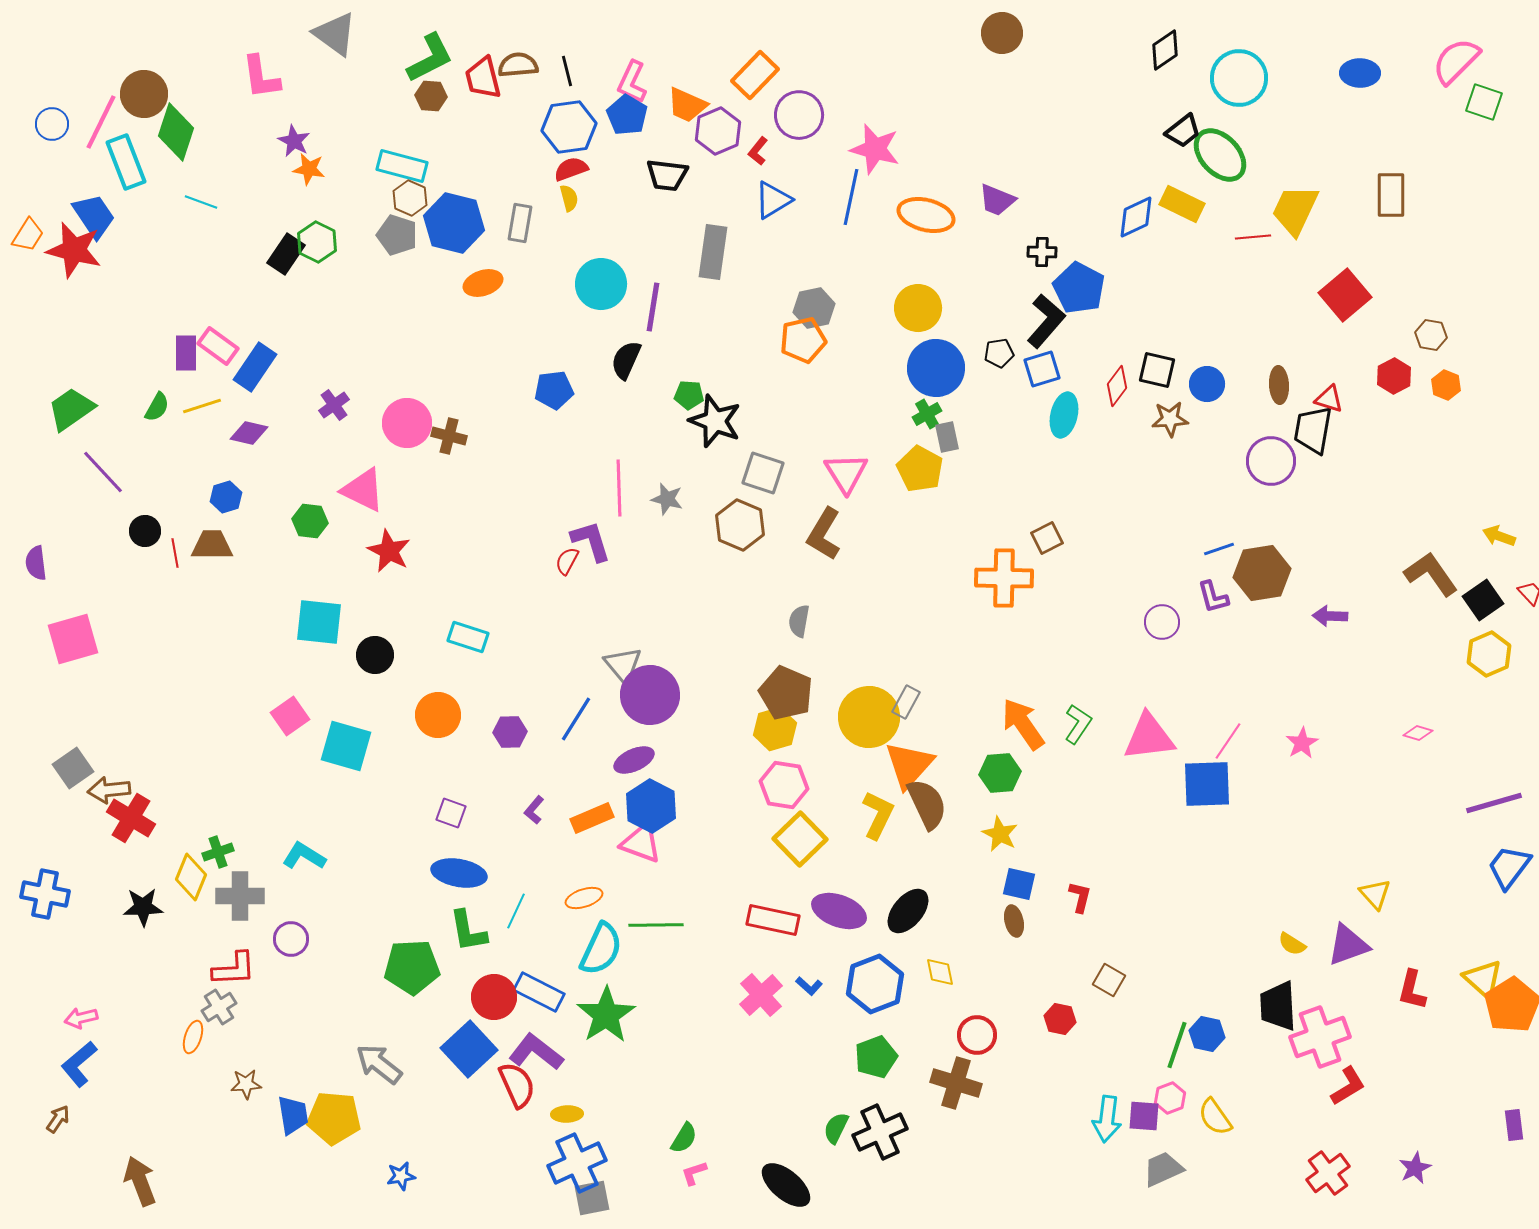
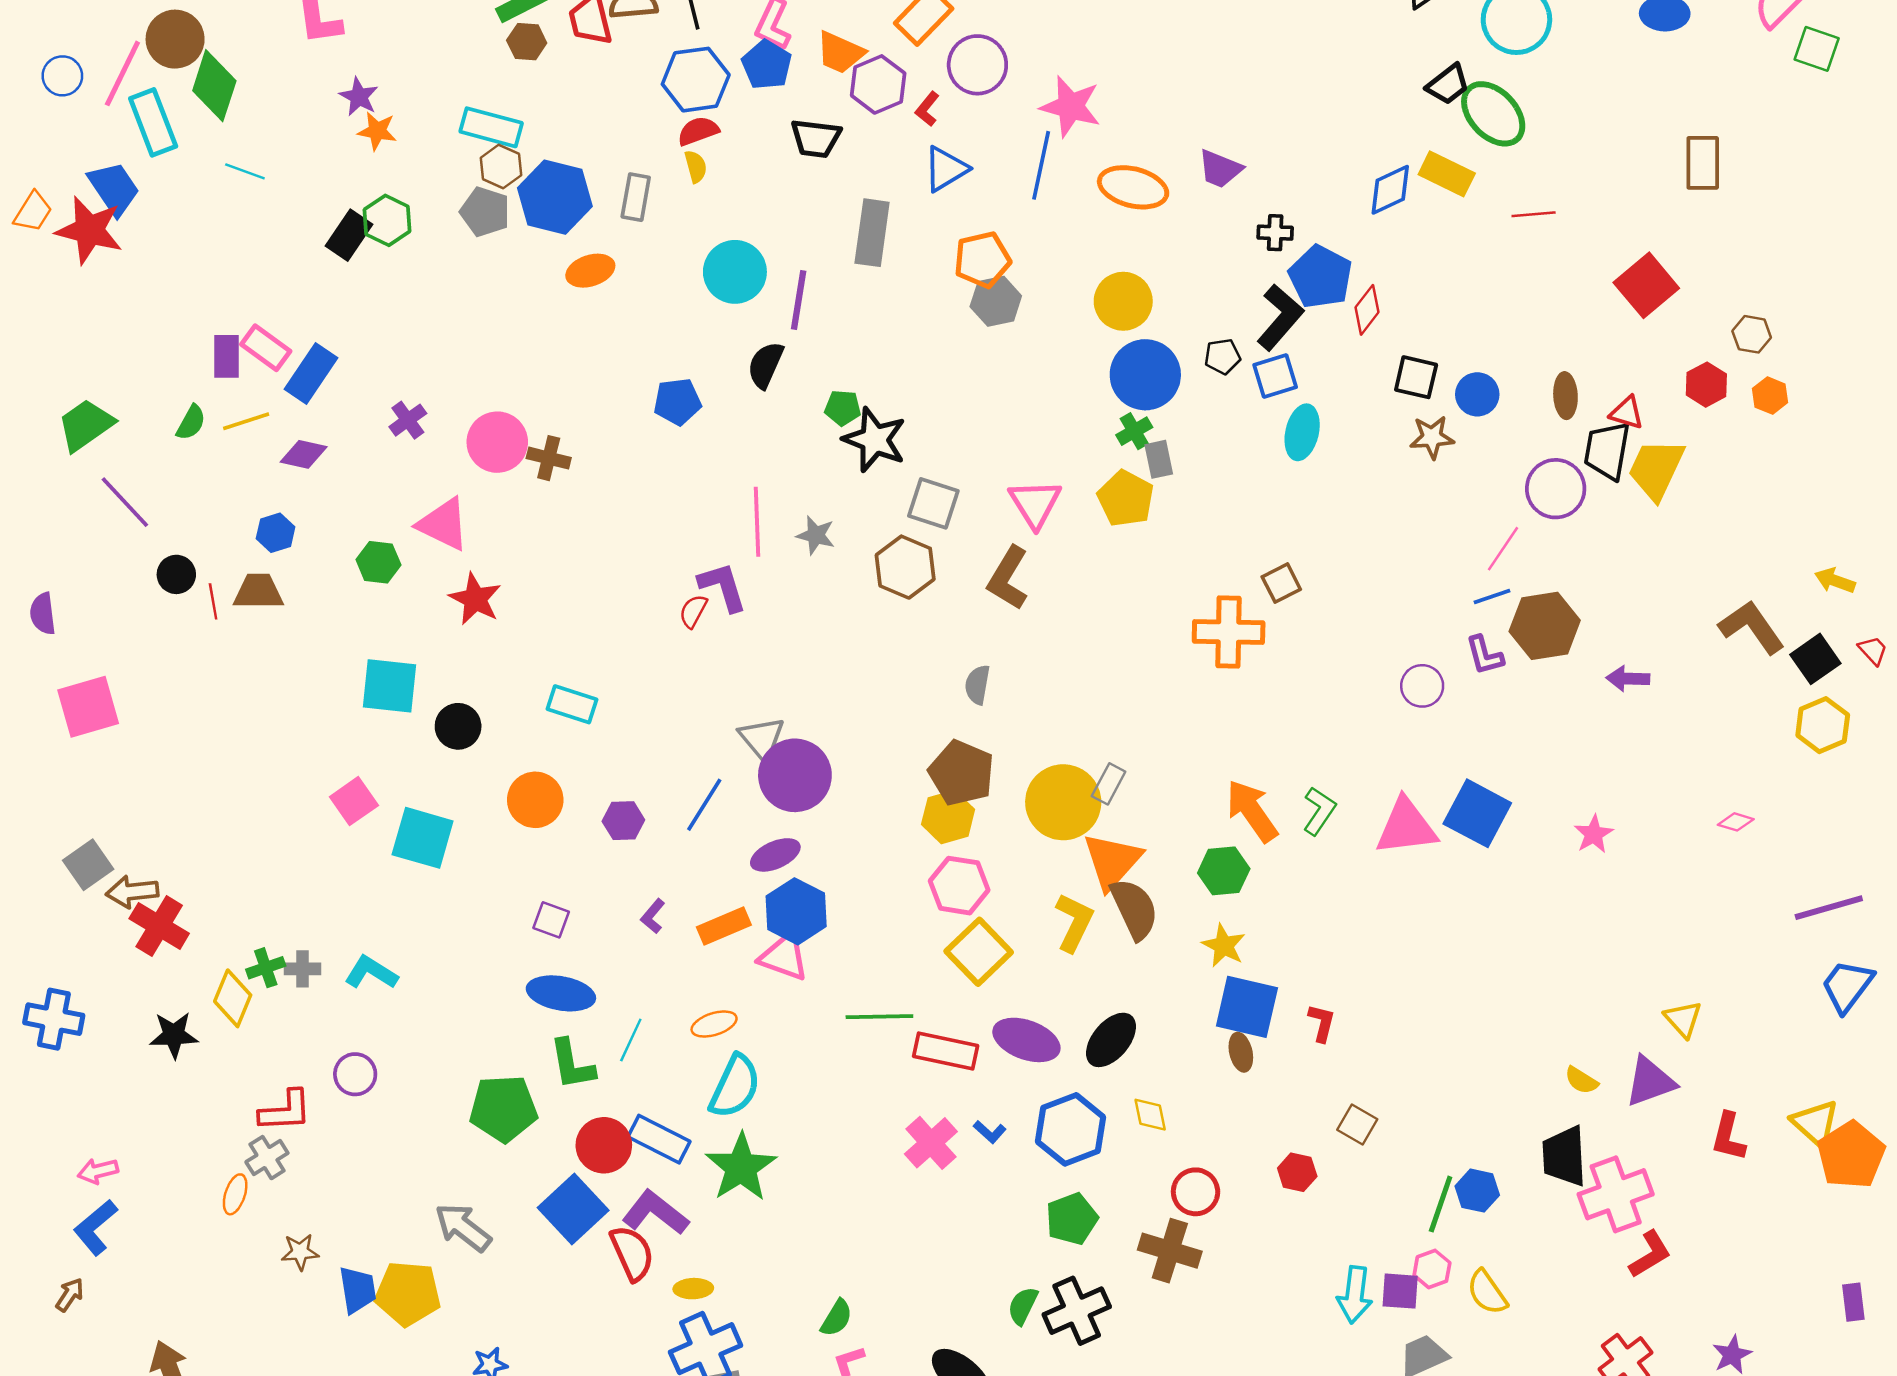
yellow trapezoid: (1295, 210) -> (1656, 469), moved
orange pentagon: (803, 340) -> (982, 260), moved
red diamond: (1117, 386) -> (1367, 310), moved
pink line: (1228, 741) -> (1503, 549), moved
blue square: (1207, 784) -> (1477, 813), moved, turned 30
blue square: (1019, 884) -> (1247, 1007), size x1.6
gray cross: (240, 896) -> (302, 969), moved, size x0.6
green line: (656, 925) -> (879, 1017), moved

